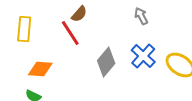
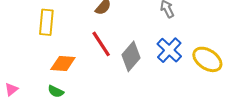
red line: (70, 33) -> (101, 44), moved

